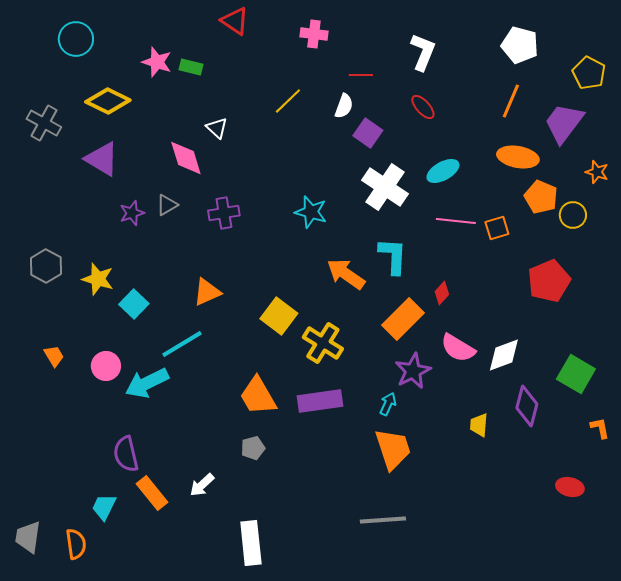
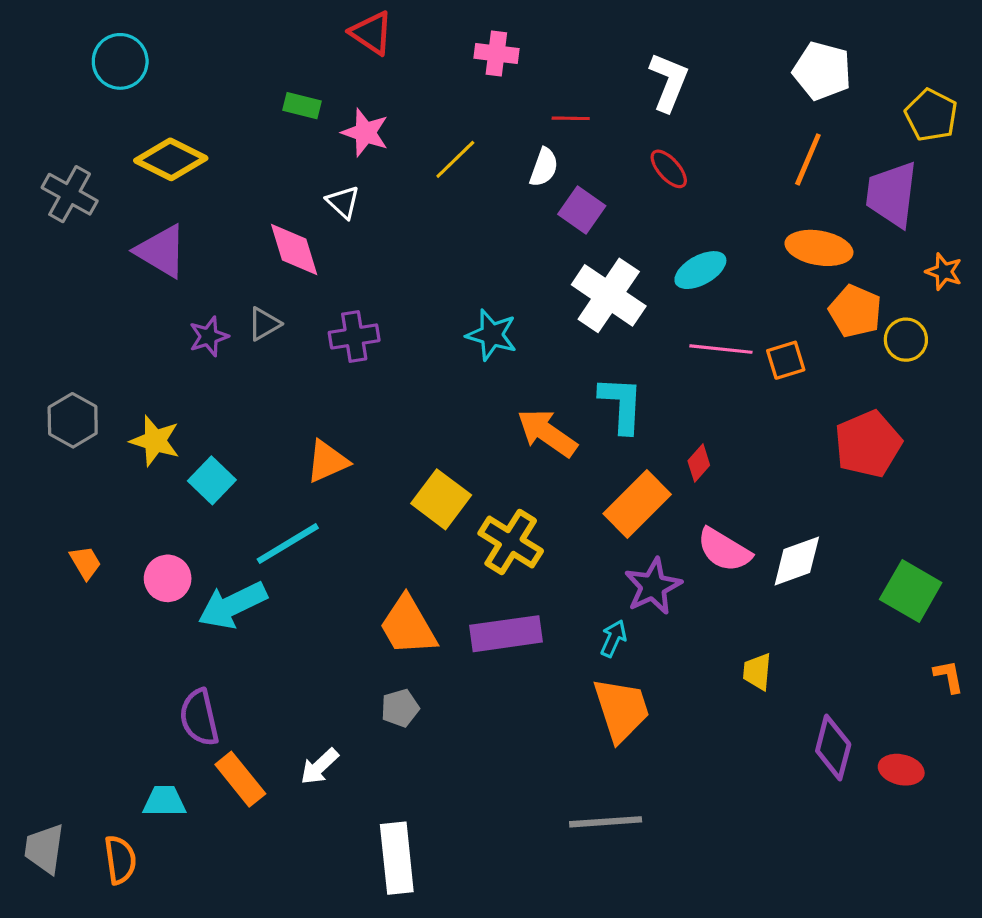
pink star: (157, 62) -> (365, 133), moved
purple trapezoid: (564, 123) -> (892, 194), turned -30
purple diamond: (527, 406) -> (833, 748), moved
cyan trapezoid: (104, 507) -> (164, 801), turned 64

